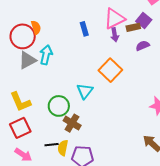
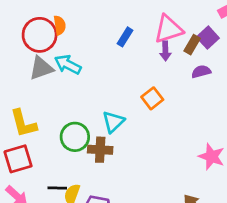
brown rectangle: (133, 27) -> (192, 45), turned -56
blue rectangle: (84, 29) -> (125, 37), turned 40
cyan arrow: (46, 55) -> (68, 65), turned -84
orange square: (110, 70) -> (152, 98), size x0.7
brown cross: (72, 123) -> (100, 150), moved, turned -36

